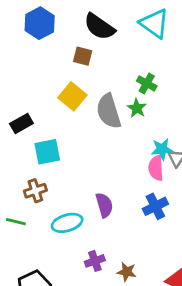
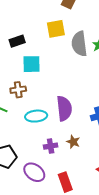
yellow square: (72, 96) -> (56, 29), turned 30
purple semicircle: (104, 205) -> (64, 108), size x1.4
brown star: (127, 272) -> (73, 142), moved

